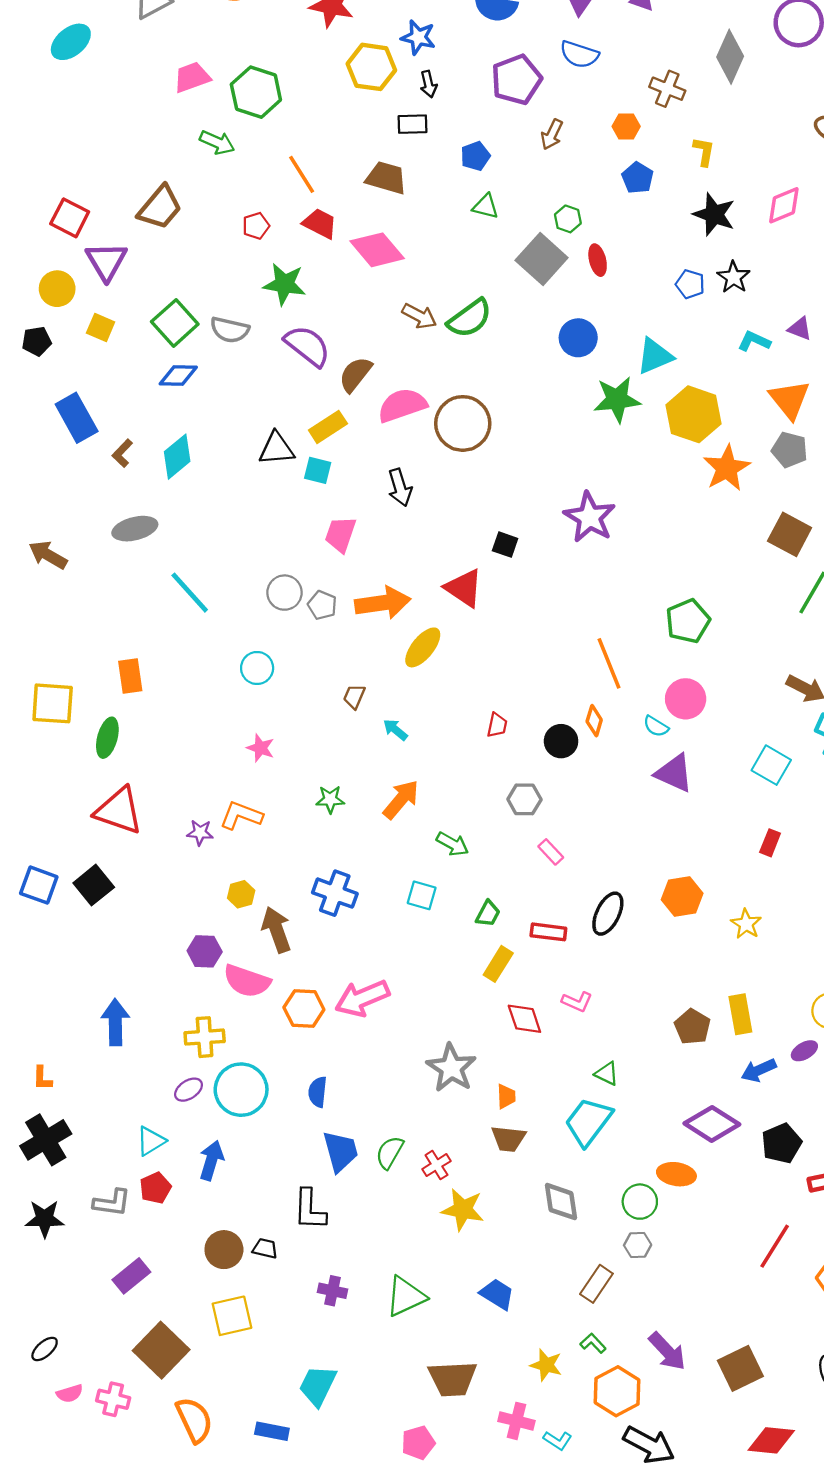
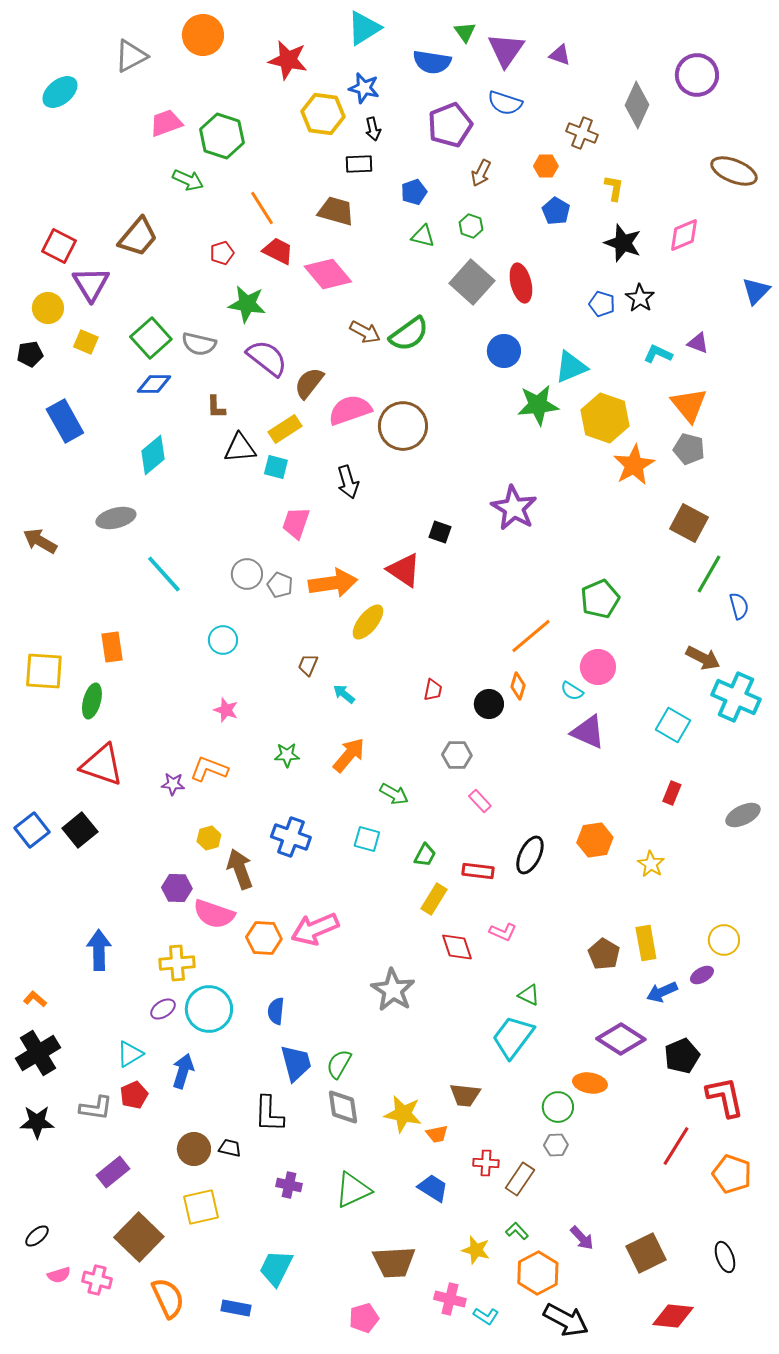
green hexagon: (568, 219) -> (471, 226), moved
red ellipse: (598, 260) -> (521, 283), size x1.4
brown L-shape: (122, 453) -> (216, 407), moved, turned -45
orange line: (609, 663) -> (531, 636), turned 72
blue square: (39, 885) -> (32, 830), turned 32
orange L-shape: (42, 1078) -> (35, 999), turned 130
orange trapezoid: (506, 1096) -> (437, 1134), moved, turned 80
brown trapezoid: (508, 1139) -> (465, 1095), moved
red cross: (436, 1165) -> (486, 1163), moved, turned 35
gray diamond: (561, 1202) -> (343, 1107), moved
purple arrow: (667, 1351) -> (582, 1238), size x0.7

